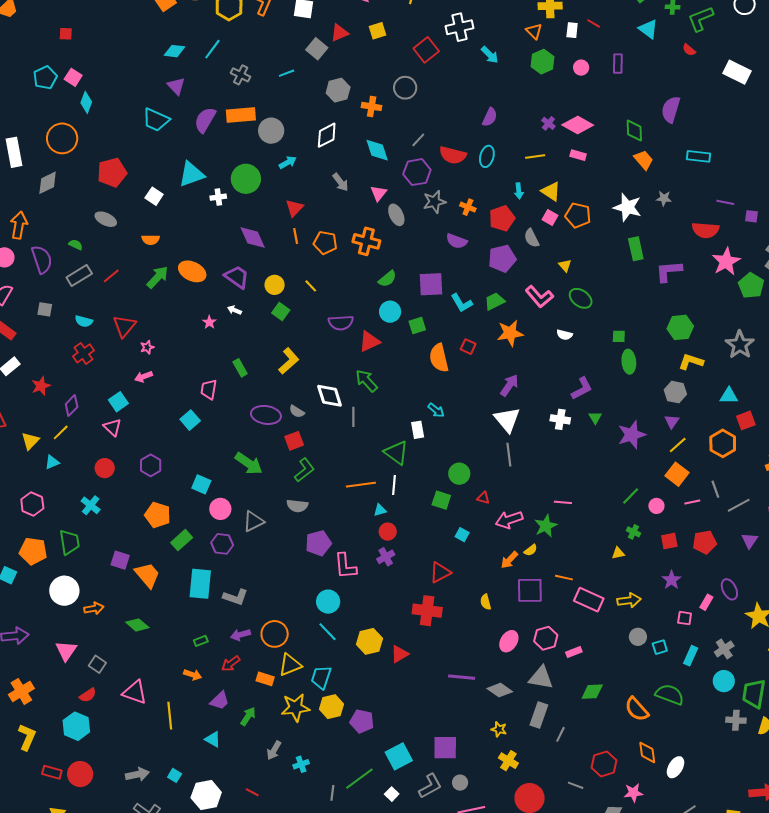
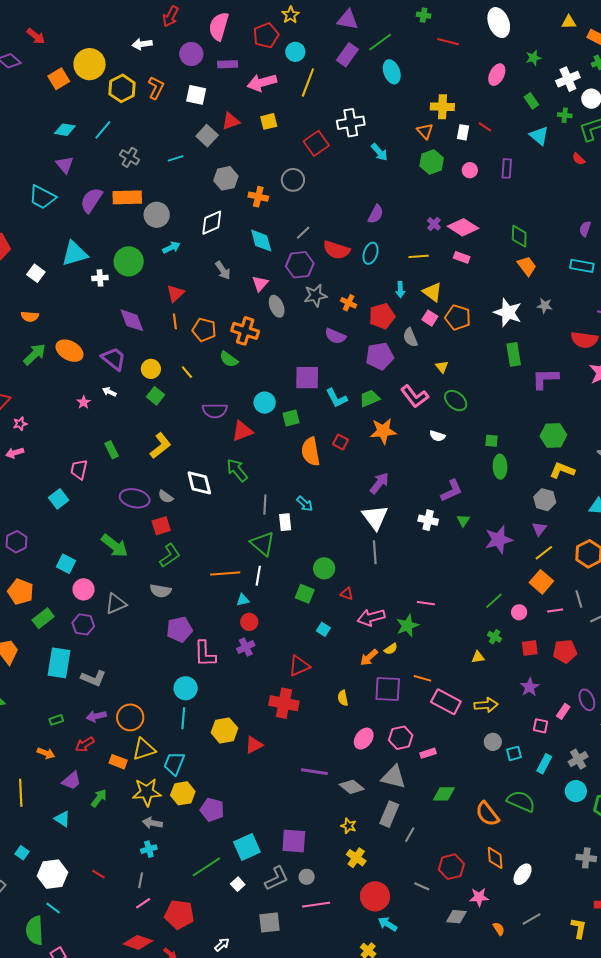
purple semicircle: (671, 109) -> (585, 229), moved, size x0.6
green semicircle: (387, 279) -> (229, 359), moved, turned 72
gray line: (353, 417) -> (265, 505), moved
cyan line: (328, 632) -> (183, 718), turned 45
gray cross: (736, 720) -> (586, 858), moved
gray arrow: (274, 750) -> (152, 823), moved, turned 66
gray line: (332, 793) -> (141, 880), moved

